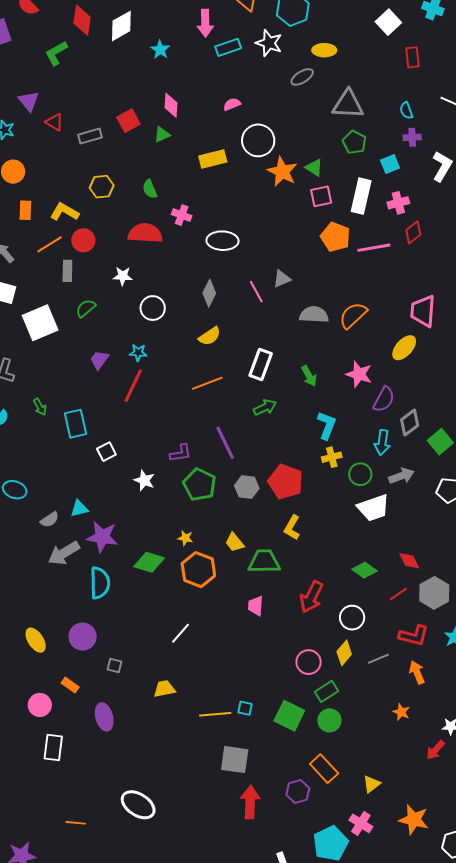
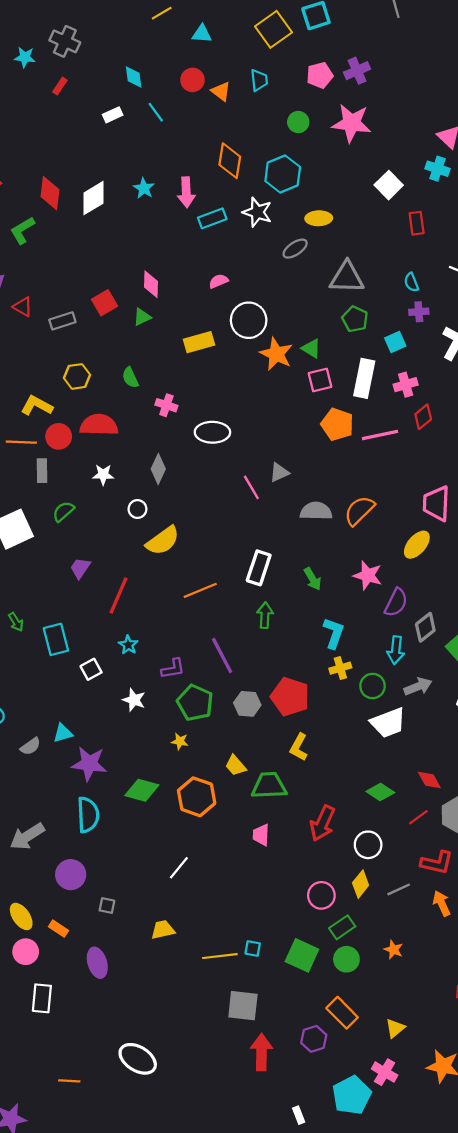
cyan star: (160, 50) -> (144, 188), moved
red semicircle: (145, 233) -> (99, 425), moved
orange line: (50, 244) -> (21, 442), turned 36
gray diamond: (209, 293) -> (158, 469), moved
white circle: (153, 308) -> (137, 509), size x0.7
yellow semicircle: (210, 336) -> (163, 541), moved, size x1.4
cyan star: (138, 353) -> (128, 645), moved, turned 30
green arrow: (265, 407) -> (265, 615), turned -60
yellow star: (185, 538) -> (180, 741), moved
gray arrow: (64, 553) -> (27, 836), moved
yellow ellipse: (36, 640) -> (21, 916), moved
orange star: (401, 712) -> (394, 950), moved

